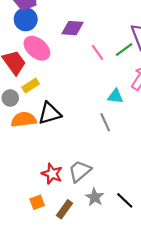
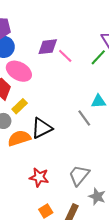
pink line: (97, 52) -> (65, 56), moved
gray line: (105, 122) -> (84, 118), moved
red star: (52, 174) -> (39, 177), moved

